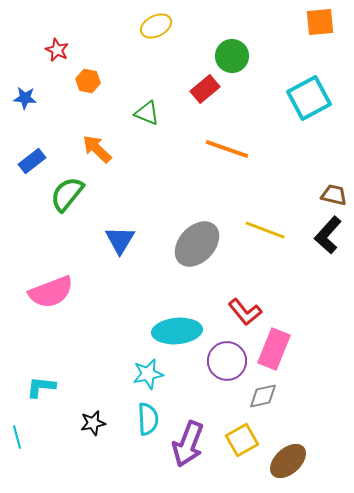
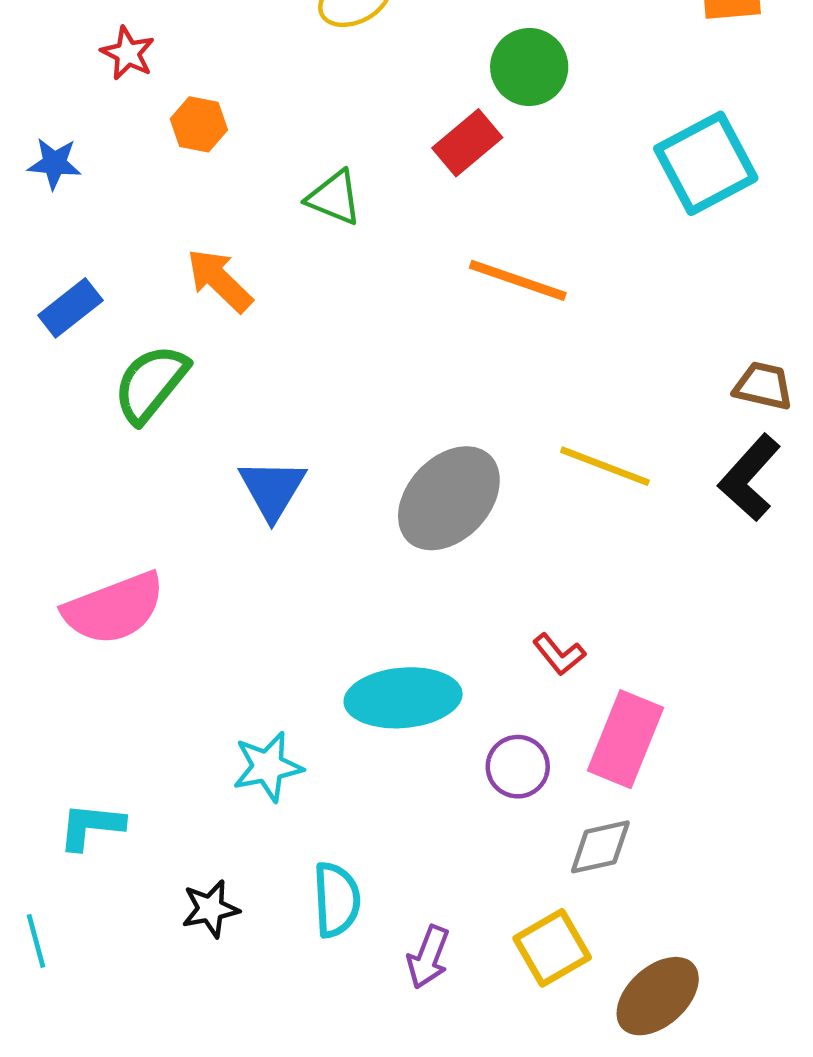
red L-shape: (245, 312) -> (559, 654), size x0.7
purple circle: (227, 361) -> (518, 767), size x0.7
cyan star: (148, 374) -> (268, 767), moved
purple arrow: (188, 444) -> (428, 957), size x0.6

